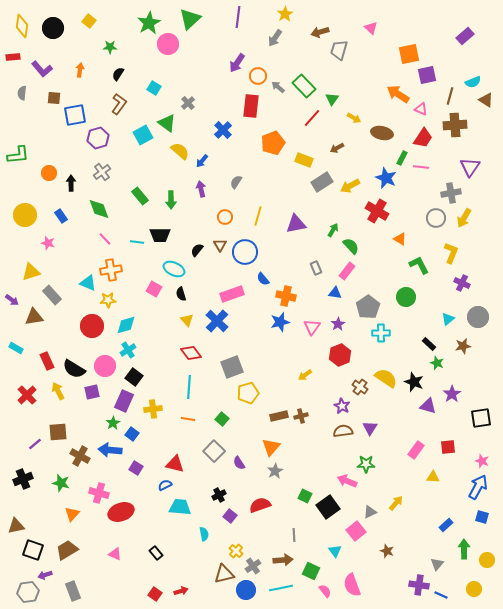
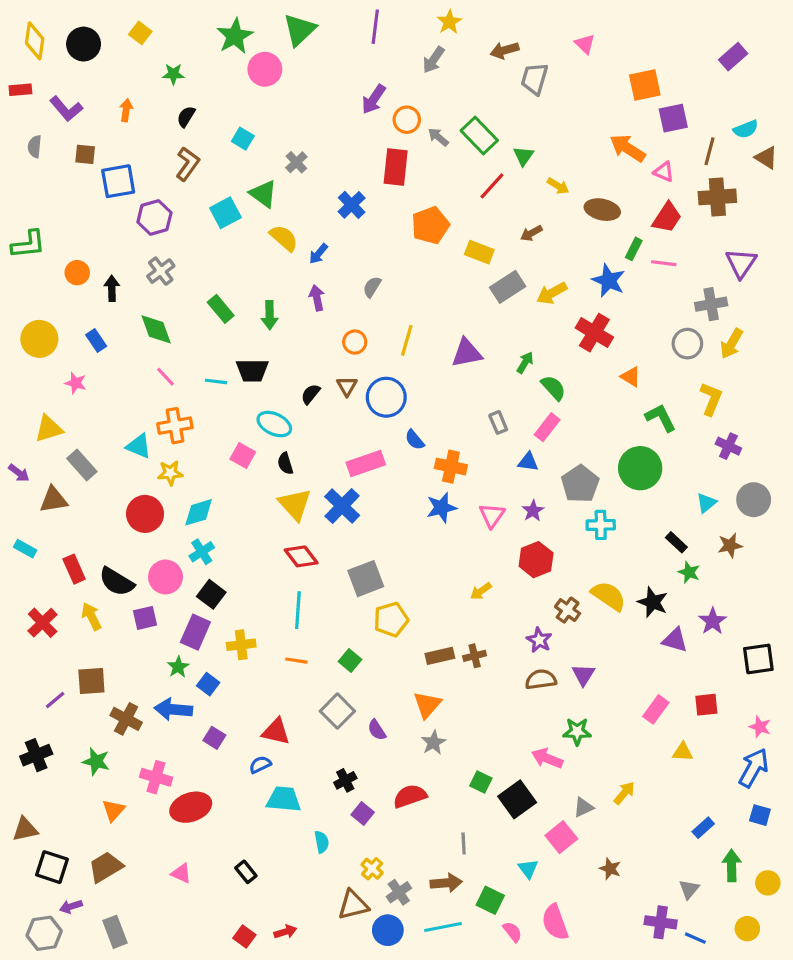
green circle: (406, 297) -> (640, 468), size x1.4
yellow triangle: (187, 320) -> (295, 504), size x1.6

